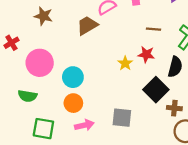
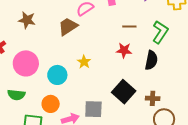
yellow star: (125, 63) -> (84, 62), moved
black square: (156, 90) -> (124, 92), moved
orange circle: (73, 103) -> (51, 104), moved
gray square: (122, 118) -> (93, 109), moved

